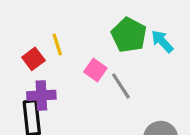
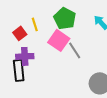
green pentagon: (129, 35) -> (65, 18), moved
pink square: (95, 70) -> (59, 40), size x1.5

